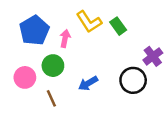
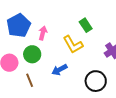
yellow L-shape: (89, 22) -> (73, 44), moved
black circle: (133, 80) -> (96, 81), moved

